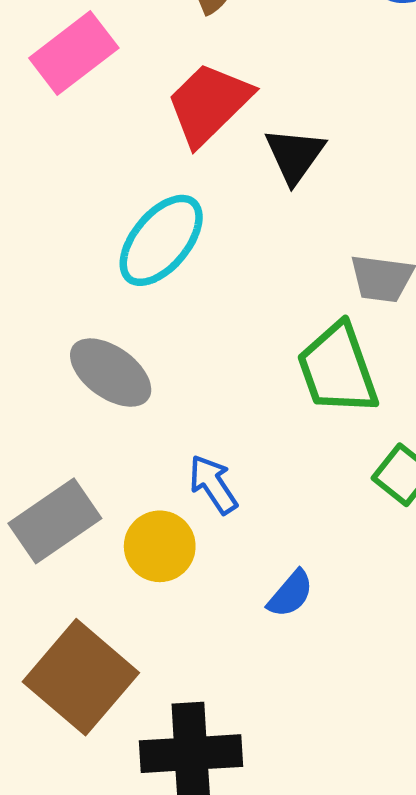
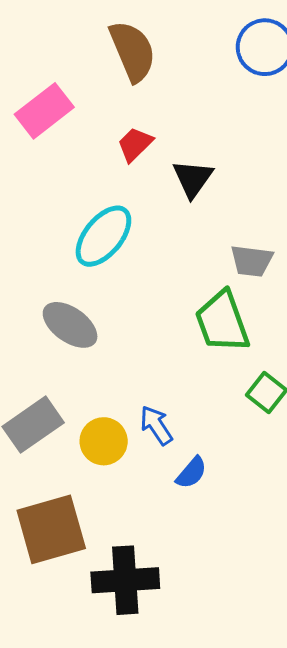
red trapezoid: (209, 104) -> (135, 144), size x0.6
blue arrow: (213, 484) -> (156, 425), moved
brown square: (81, 677) -> (51, 529), turned 34

